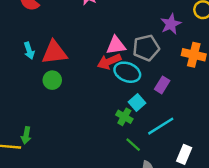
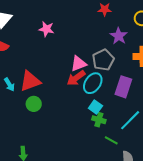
cyan ellipse: (127, 72) -> (93, 83), turned -65
purple rectangle: (162, 85) -> (123, 87), size x1.5
cyan square: (137, 103) -> (95, 107), moved

